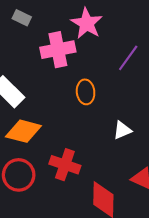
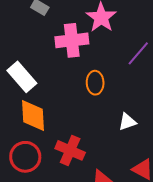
orange diamond: (23, 131) -> (33, 116), turned 68

